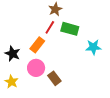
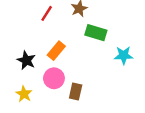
red line: (50, 27) -> (47, 13), moved
brown rectangle: (54, 78) -> (76, 91), turned 48

